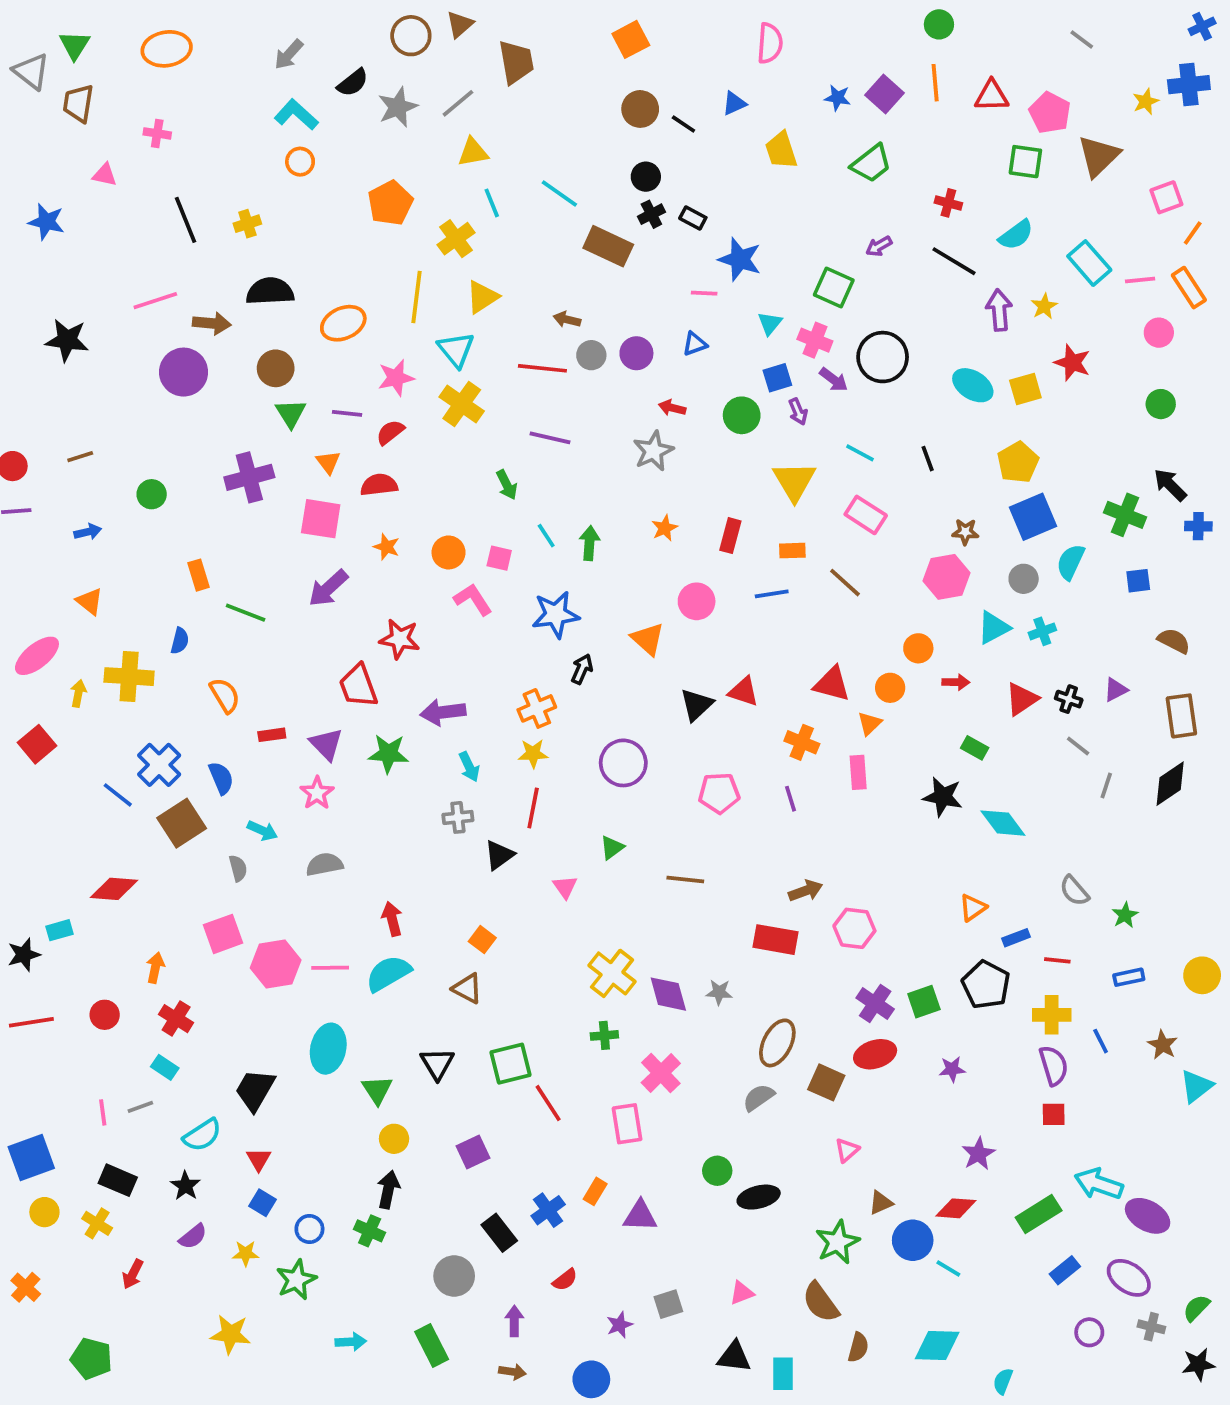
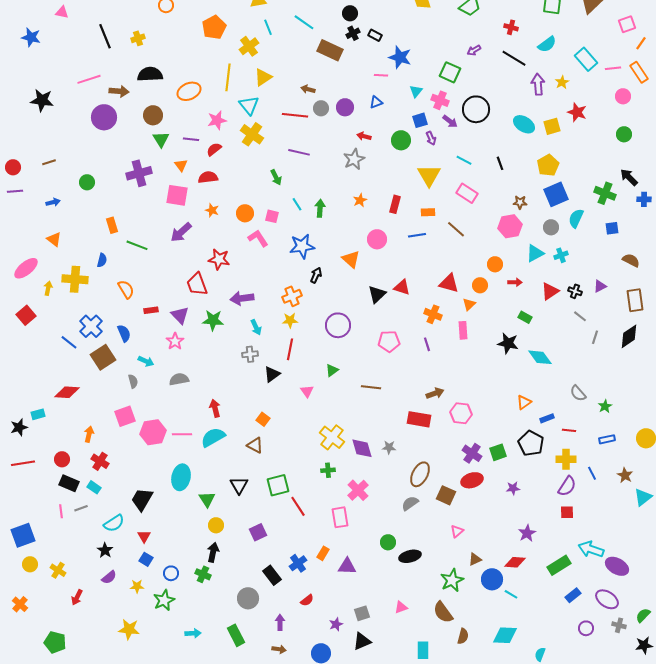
purple semicircle: (1054, 1066) -> (567, 486), turned 50
black rectangle: (118, 1180) -> (69, 483), moved
black triangle: (734, 1357) -> (362, 641), moved, turned -30

